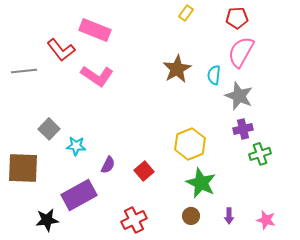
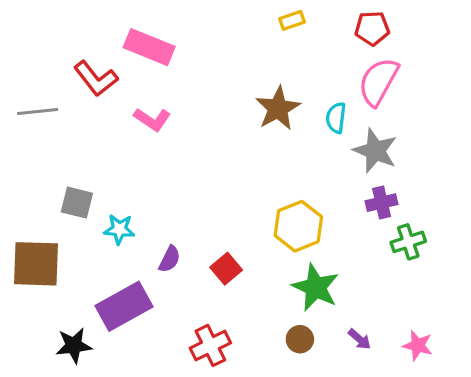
yellow rectangle: (186, 13) -> (292, 20), turned 35
pink L-shape: (97, 76) -> (152, 119), size x0.7
gray square: (49, 129) -> (77, 203), turned -30
purple arrow: (229, 216) -> (360, 339), turned -49

